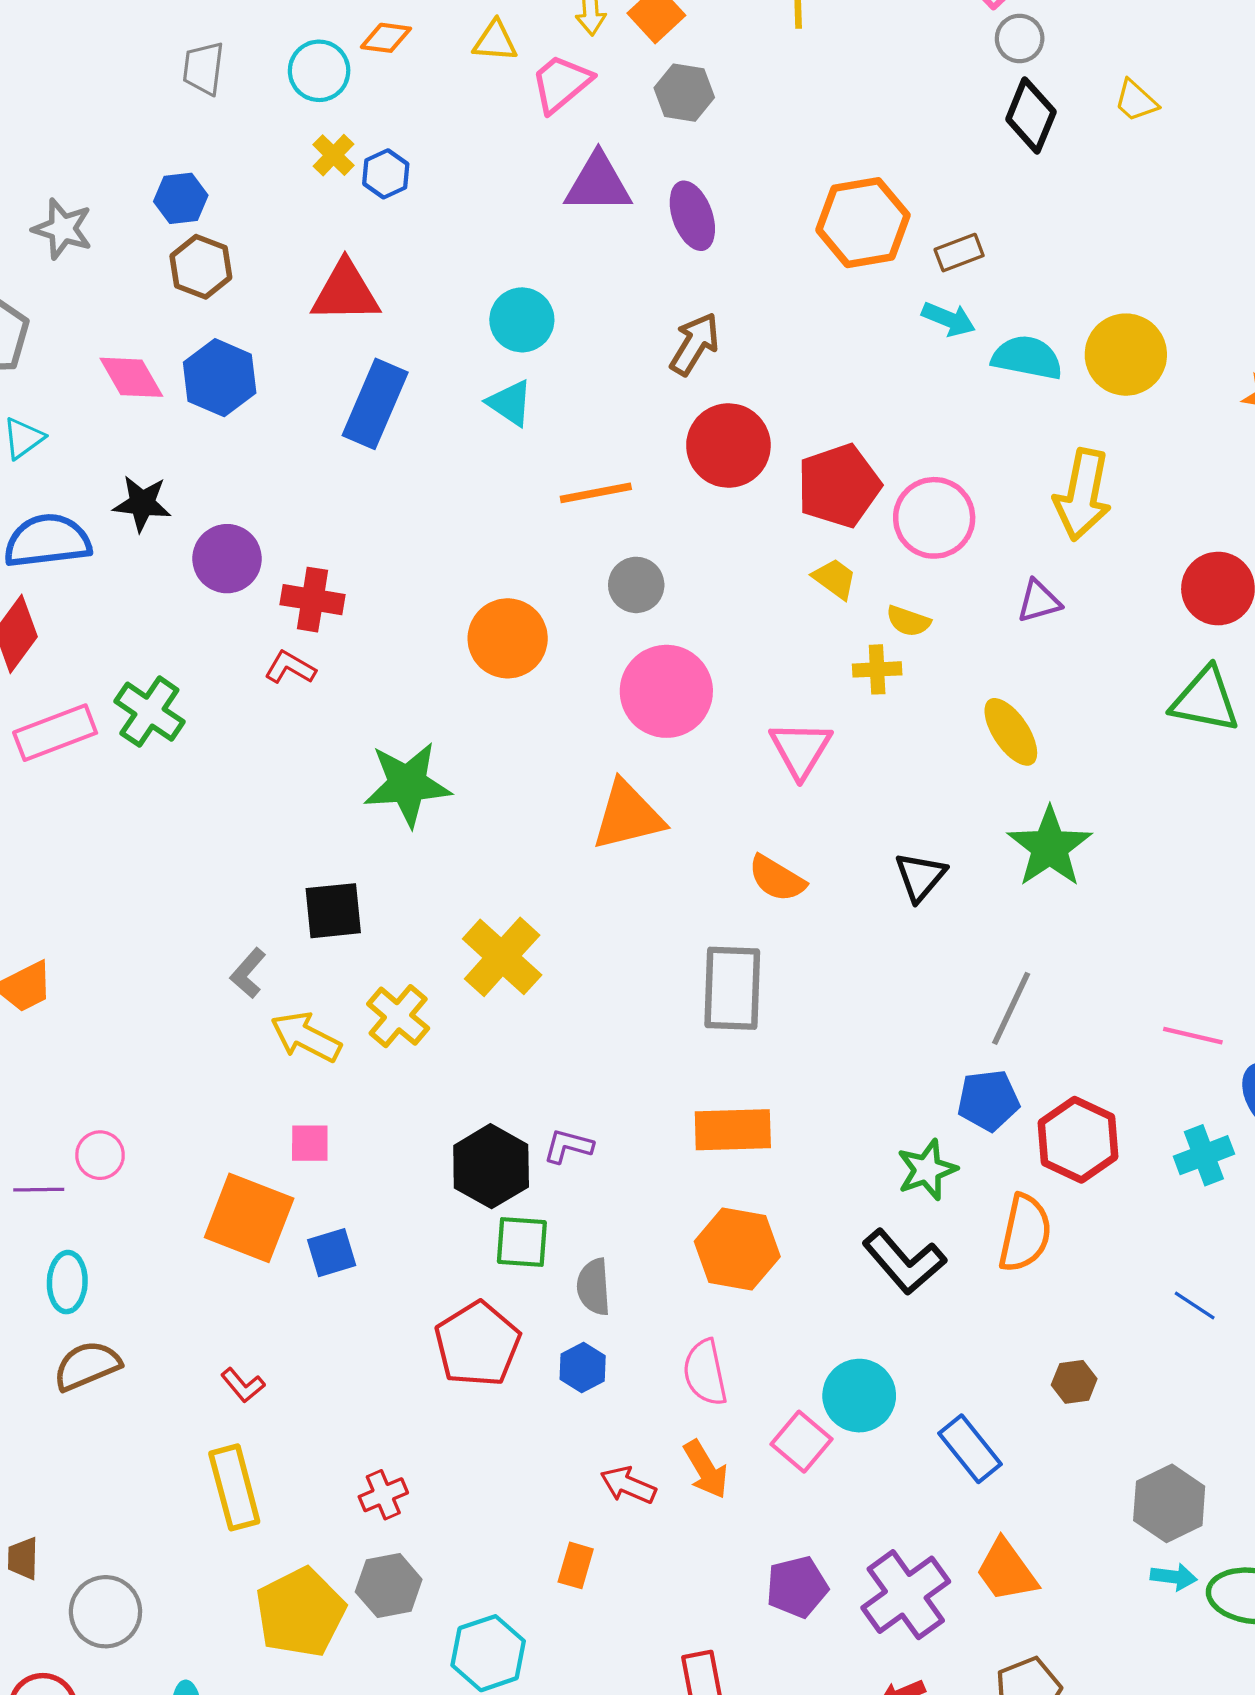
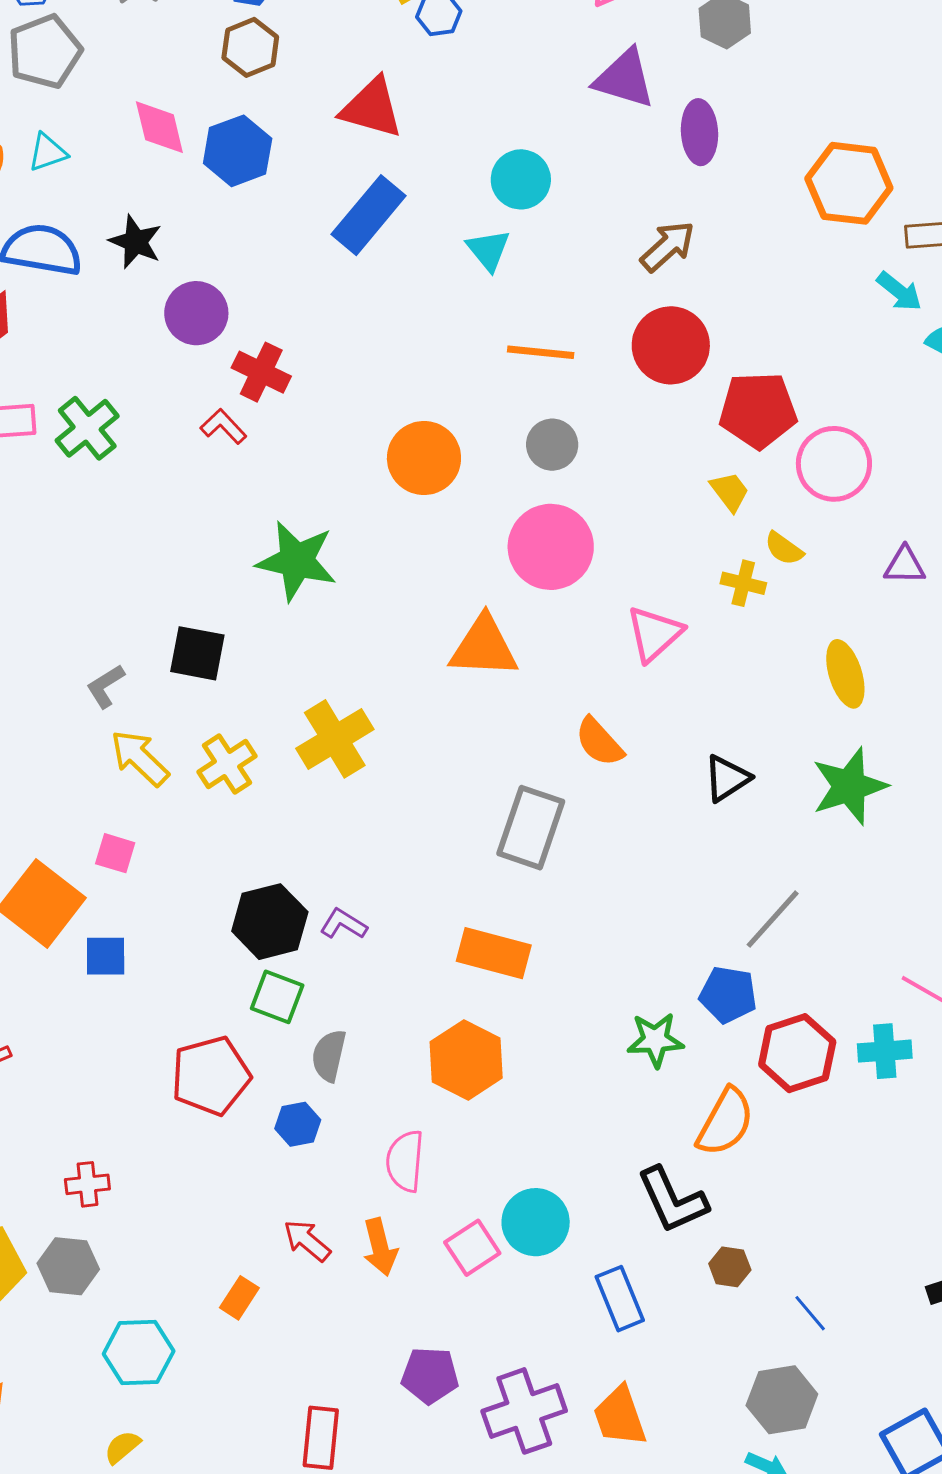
cyan cross: (1204, 1155) -> (885, 1051), moved
black L-shape: (904, 1262) -> (672, 1200), moved
blue line: (1195, 1305) -> (810, 1313), moved

